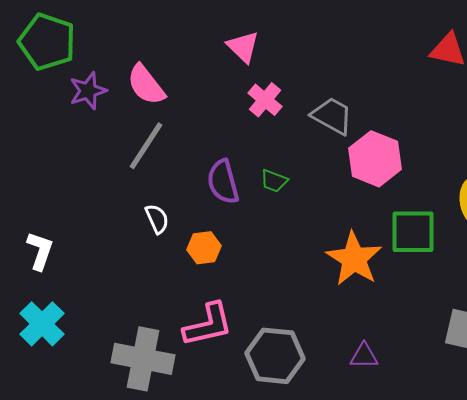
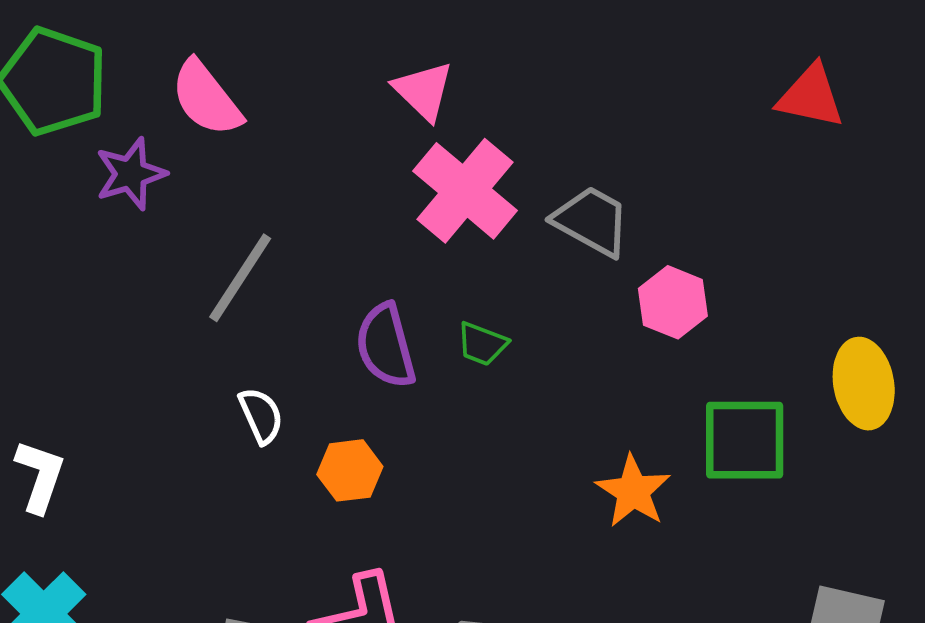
pink semicircle: (146, 85) -> (206, 98), moved
pink cross: (265, 100) -> (465, 191), size x1.6
pink hexagon: (375, 159) -> (673, 302), size x0.7
orange star: (354, 259) -> (633, 491), size x0.7

